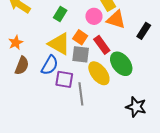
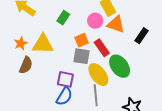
orange square: (80, 37) -> (82, 40), turned 32
yellow triangle: (59, 44) -> (43, 44), moved, turned -30
blue semicircle: (50, 65) -> (64, 96), moved
gray line: (81, 94) -> (96, 95), moved

